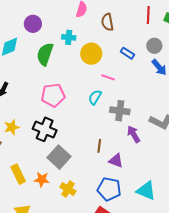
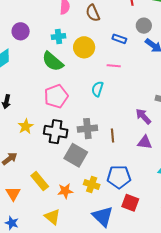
green semicircle: (45, 54) -> (53, 61), moved, turned -55
pink line: (108, 77) -> (114, 66), moved
gray cross: (120, 111) -> (87, 129), moved
yellow star: (12, 127) -> (26, 126), moved
purple triangle: (116, 161) -> (145, 142), moved
orange star: (42, 179) -> (65, 191), moved
blue pentagon: (109, 189) -> (119, 177), moved

